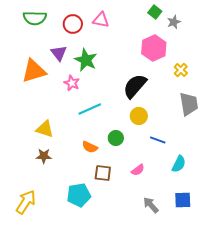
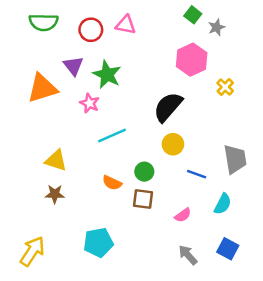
gray trapezoid: (189, 104) -> (235, 159), moved
pink semicircle: (138, 170) -> (183, 215), moved
brown square: (103, 173) -> (143, 199), moved
blue square: (183, 200) -> (228, 249), turned 30

